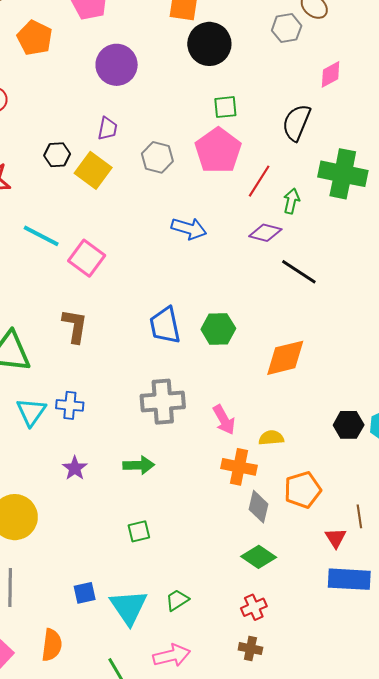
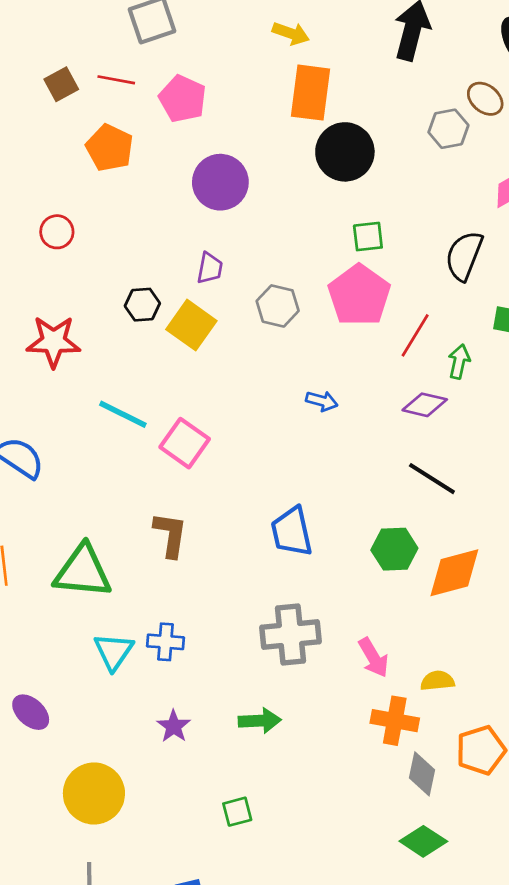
blue arrow: (189, 229) -> (322, 401), size x0.7
black line: (299, 272) -> (432, 479), moved
green hexagon: (218, 329) -> (394, 549), moved
green square: (139, 531) -> (237, 812), moved

